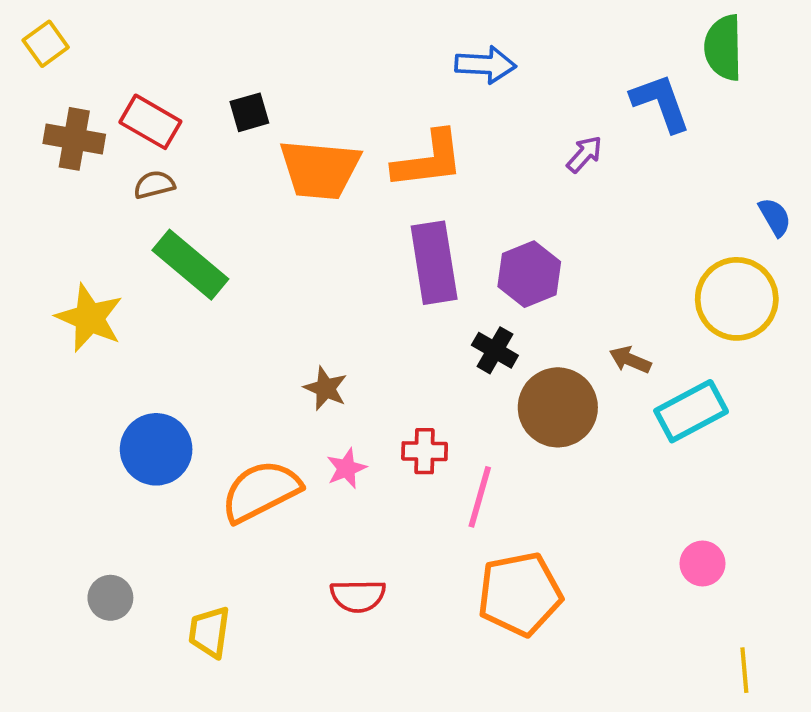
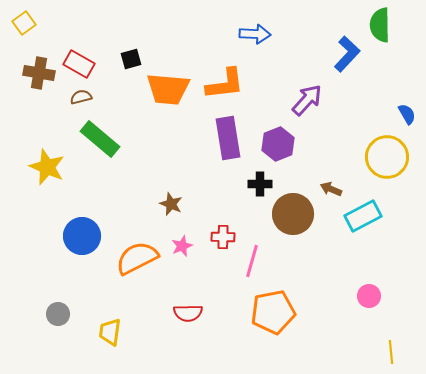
blue L-shape: (661, 103) -> (347, 54), turned 63
purple arrow: (584, 154) -> (307, 100), moved, size x1.6
black cross: (495, 350) -> (260, 184), turned -30

